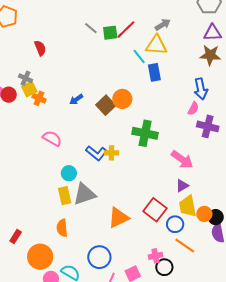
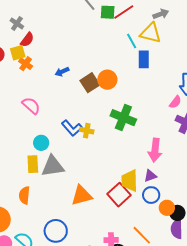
red semicircle: (40, 48) -> (27, 40), moved, turned 49
gray cross: (25, 78) -> (17, 24), moved
pink arrow: (182, 159) -> (155, 150), turned 50
yellow trapezoid: (188, 206) -> (130, 181), moved
blue circle: (175, 224) -> (151, 195), moved

